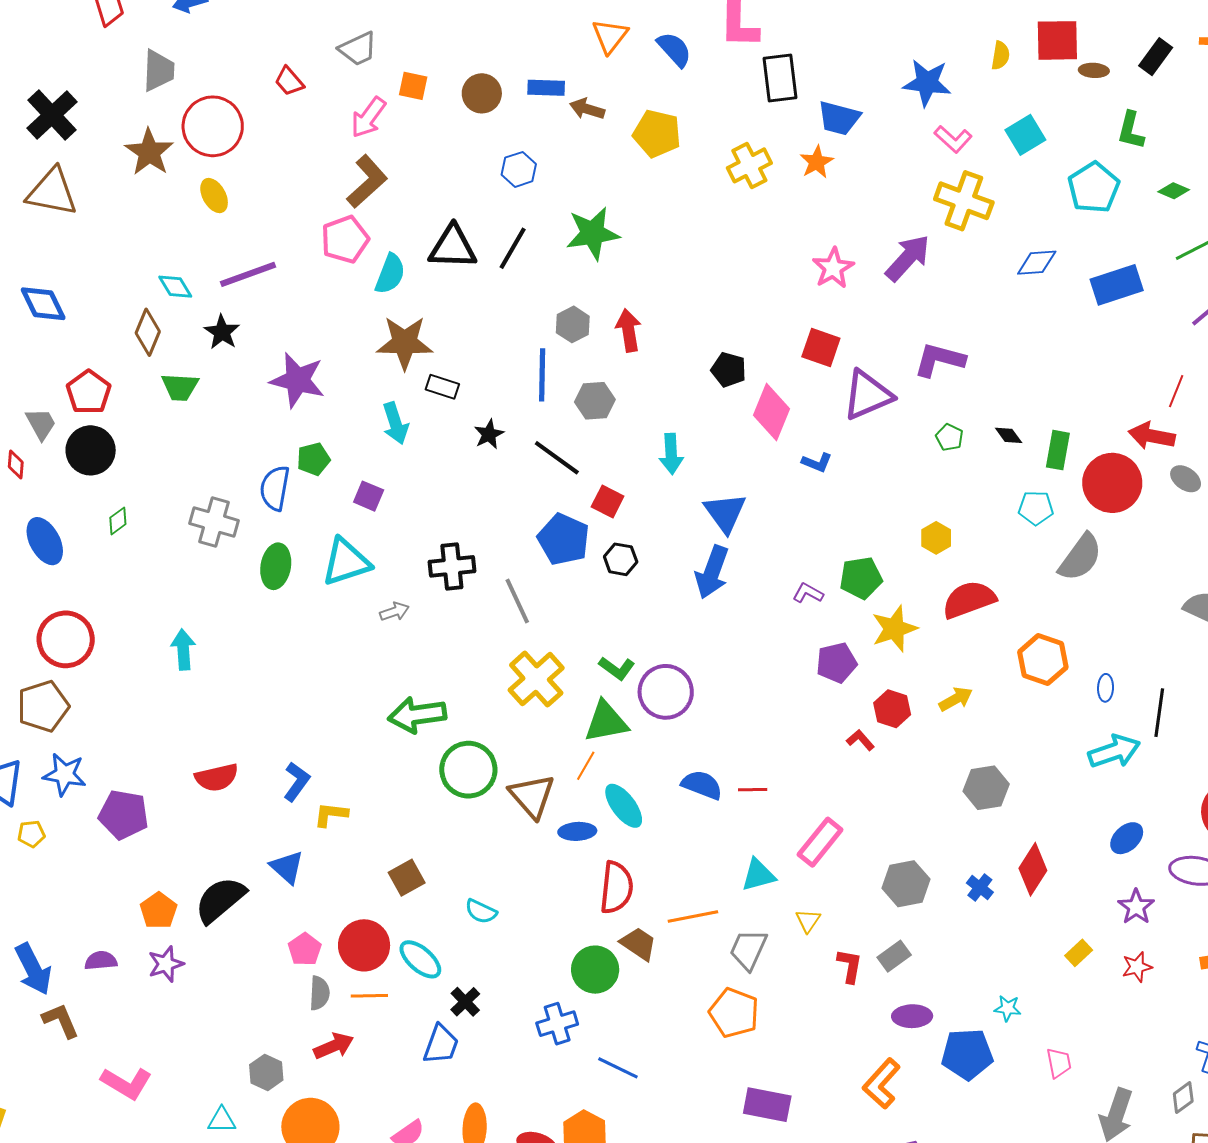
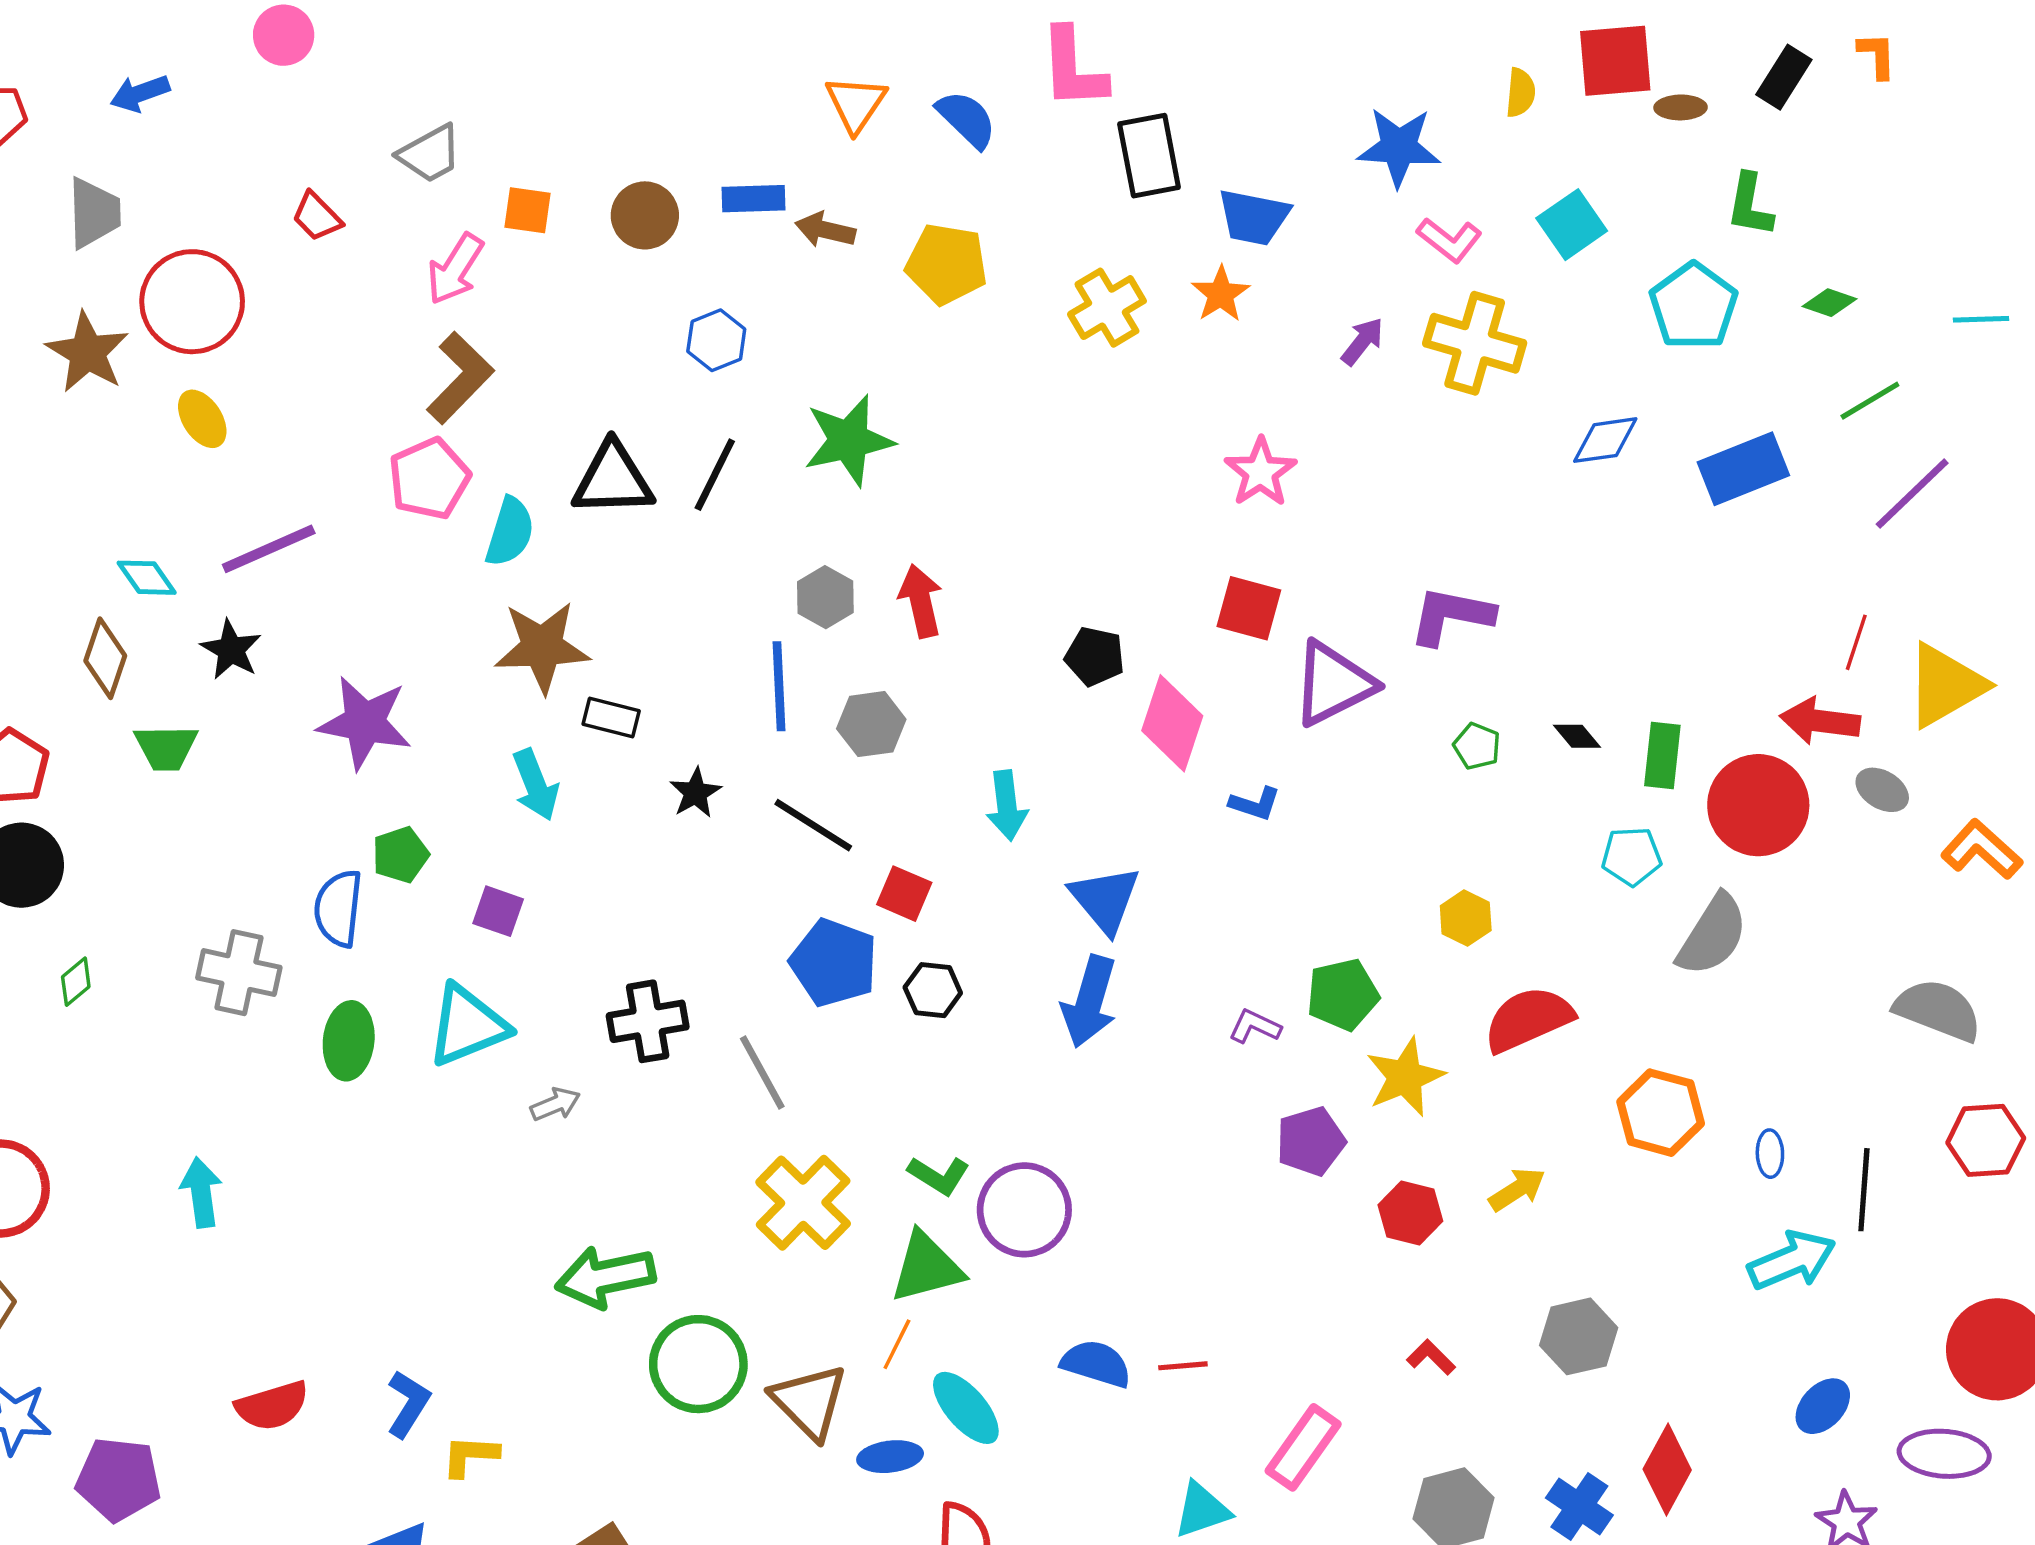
purple arrow: (908, 258) -> (1362, 341), moved, size x0.6
red L-shape: (860, 740) -> (1431, 1357), moved
blue cross: (980, 888) -> (1579, 1506), size x1.4

